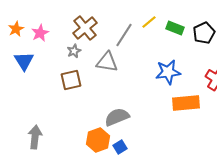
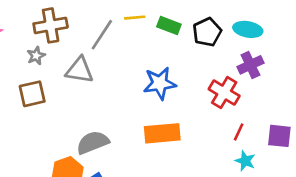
yellow line: (149, 22) -> (135, 18), turned 35
brown cross: (85, 28) -> (51, 25), turned 30
orange rectangle: (186, 103) -> (162, 133), moved

